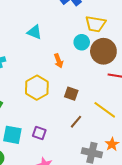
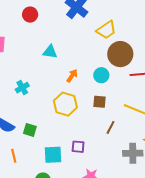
yellow trapezoid: (96, 24) -> (106, 30), turned -30
cyan circle: (82, 42) -> (101, 75), moved
orange arrow: (59, 61) -> (72, 76), moved, turned -112

